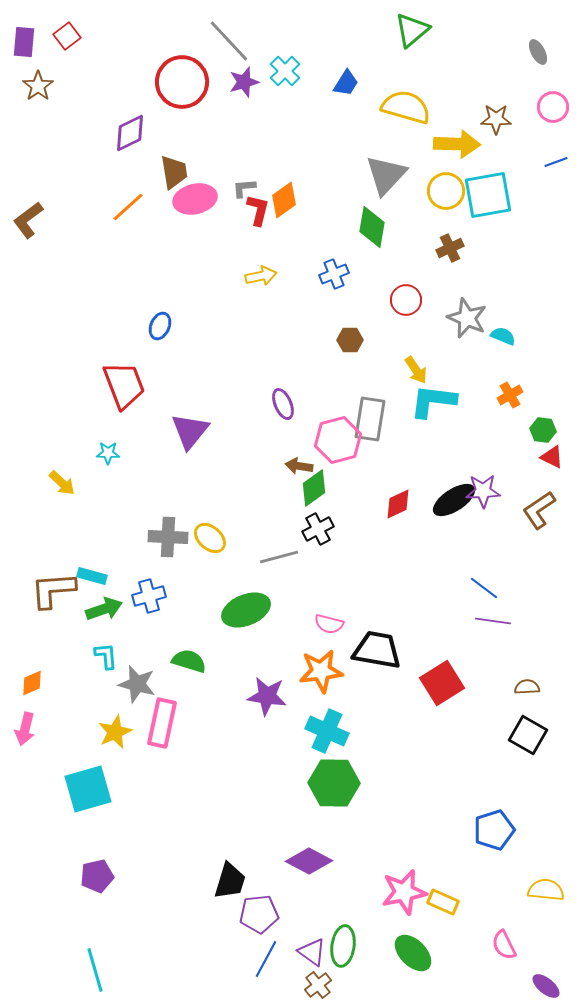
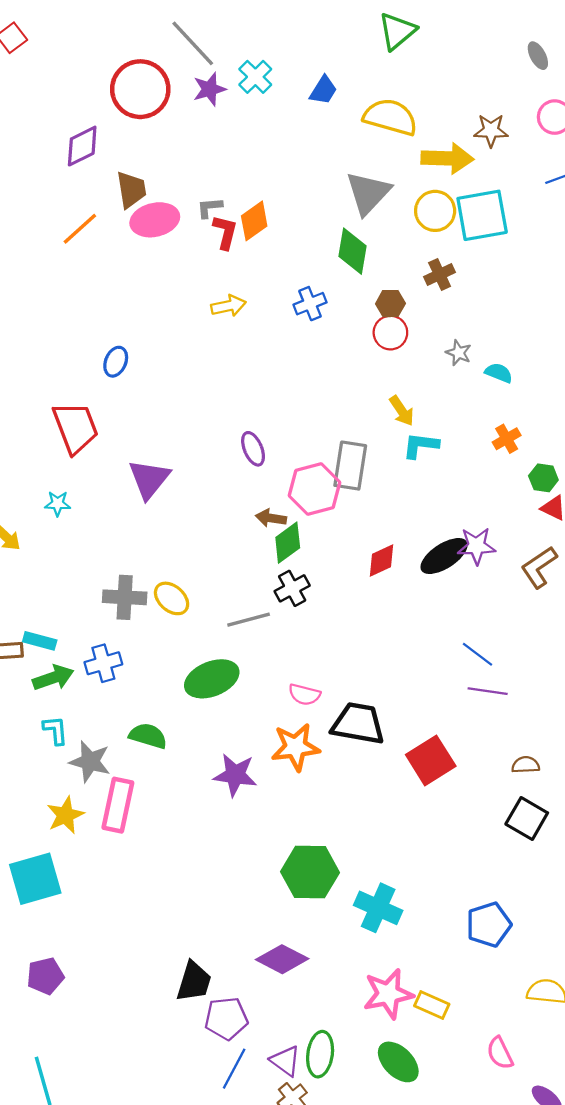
gray star: (467, 318) -> (459, 353), size x0.6
brown hexagon: (350, 340) -> (390, 304), moved
cyan L-shape: (433, 401) -> (421, 445), size x0.7
cyan cross: (327, 731) -> (378, 908), moved

